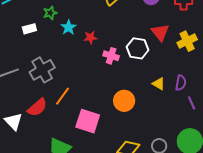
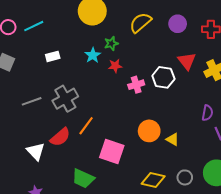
green star: (50, 13) -> (111, 43), moved
pink cross: (111, 56) -> (136, 85), turned -35
yellow triangle: (159, 84) -> (172, 139), moved

